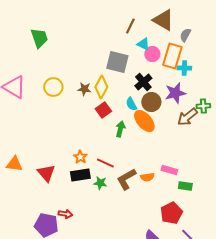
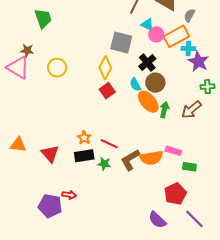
orange rectangle: (172, 56) -> (176, 36), turned 45
brown star: (84, 89) -> (27, 51), moved
purple star: (175, 93) -> (198, 62), moved, turned -30
brown arrow: (187, 117) -> (191, 110), moved
green arrow: (120, 129) -> (164, 110), moved
orange semicircle: (147, 177) -> (151, 158), size x1.6

